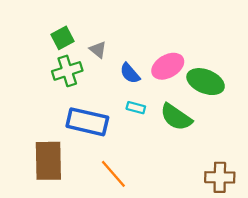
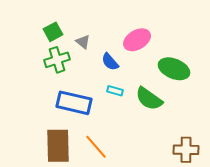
pink ellipse: (168, 66) -> (137, 40), moved
brown rectangle: (48, 161) -> (58, 146), moved

